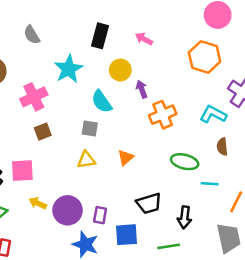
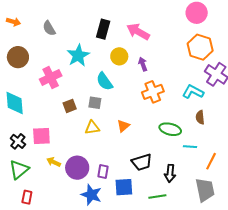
pink arrow: (144, 39) -> (138, 32), size x1.6
orange hexagon: (205, 57) -> (200, 47), moved
purple arrow: (142, 89) -> (143, 64), moved
brown square: (43, 132) -> (70, 106), moved

